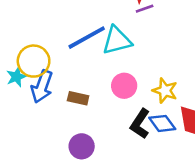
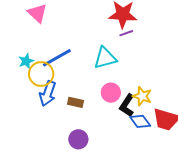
blue line: (87, 38) -> (57, 58), moved
cyan star: (16, 77) -> (26, 61), moved
black L-shape: (140, 124) -> (127, 105), moved

